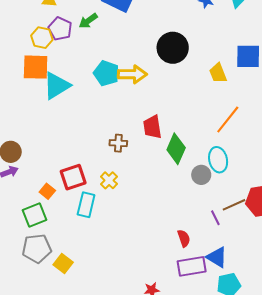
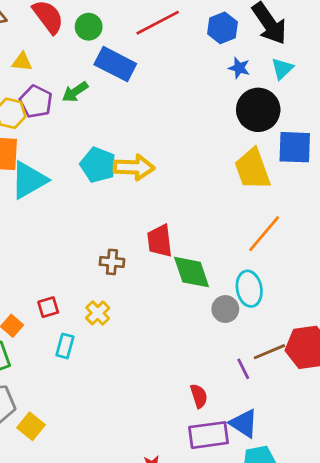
black circle: (173, 48) -> (258, 110), moved
yellow trapezoid: (218, 73) -> (252, 169), size x1.5
green diamond: (176, 149) -> (192, 272), turned -44
red square: (73, 177) -> (48, 307), size x0.6
cyan rectangle: (86, 205) -> (65, 346), size x0.7

